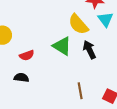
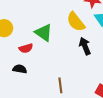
green triangle: (62, 46) -> (44, 33), moved
brown line: (80, 91) -> (60, 85), moved

